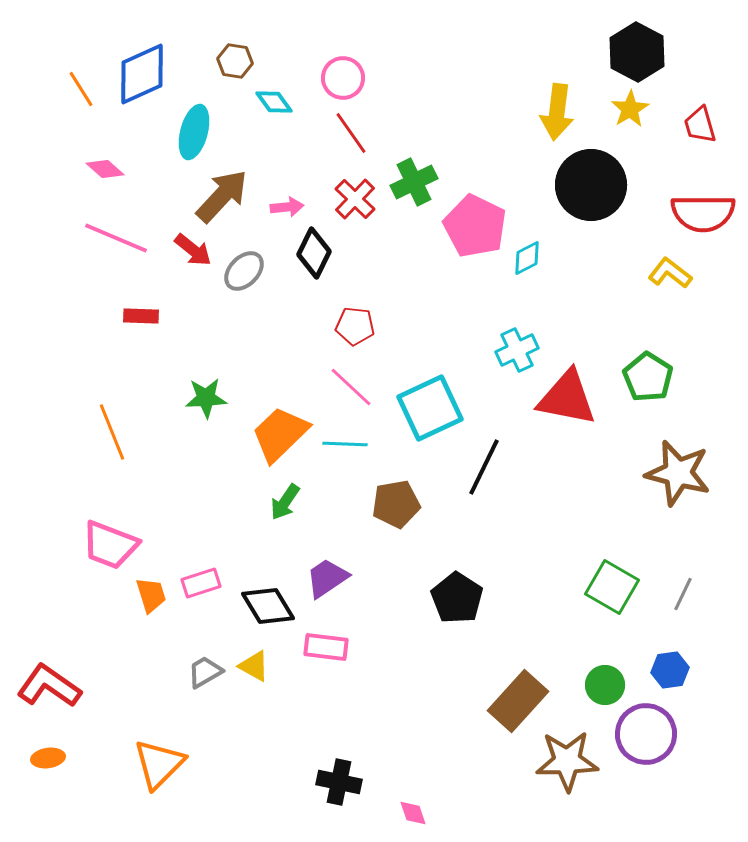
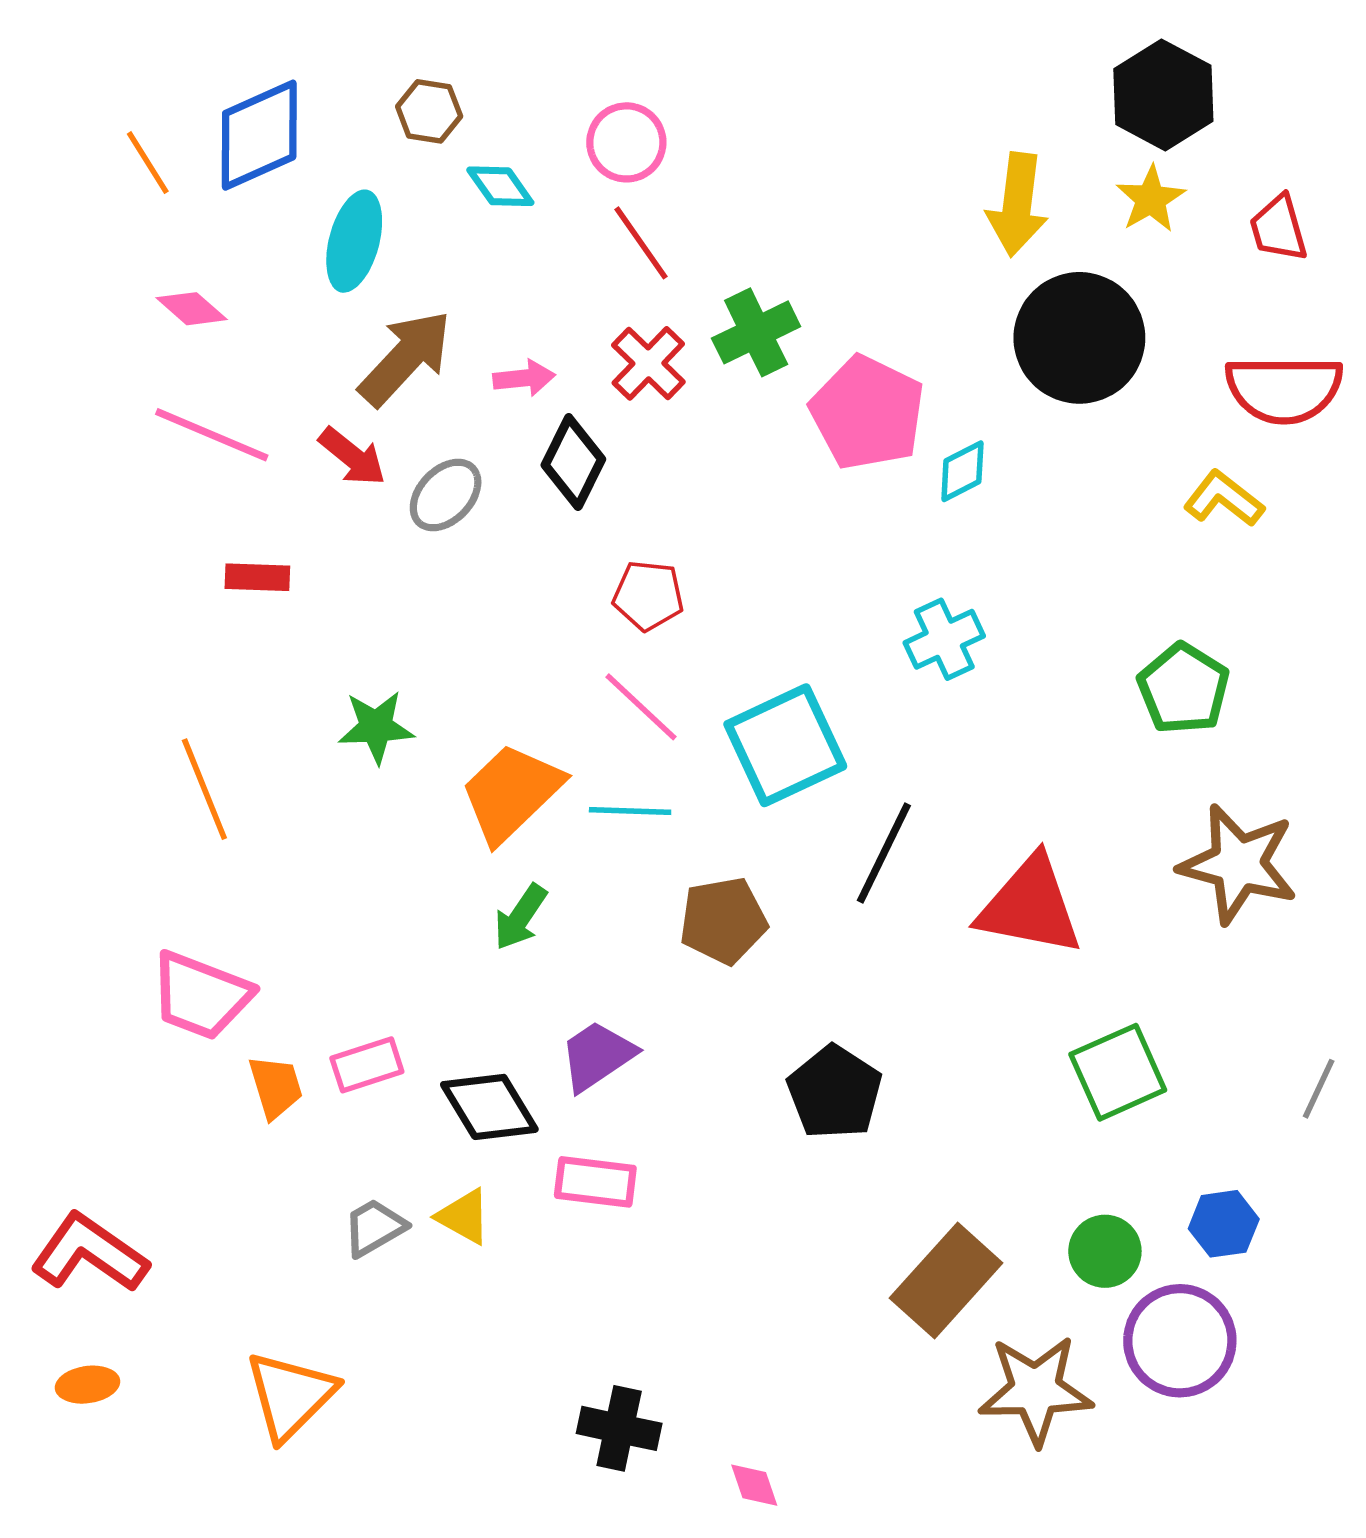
red triangle: (567, 398) -> (1030, 906), moved
green square: (612, 587) -> (1118, 1072), turned 36
gray line: (683, 594) -> (1319, 1089), moved

